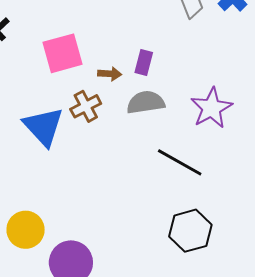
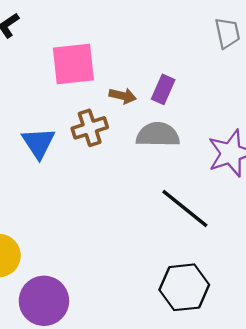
blue triangle: (44, 126) -> (38, 143), size x0.7

